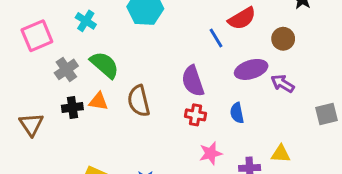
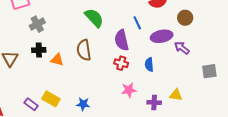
blue line: (216, 38) -> (137, 23), moved
green semicircle: (105, 65) -> (94, 18), moved
orange triangle: (98, 101) -> (57, 60), moved

